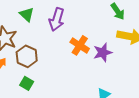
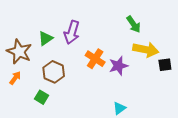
green triangle: (27, 14) -> (46, 38), moved, turned 42
brown hexagon: (27, 56) -> (54, 72), moved

